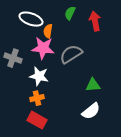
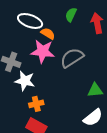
orange semicircle: (48, 31) -> (48, 34), turned 112
white star: (39, 76) -> (25, 81), moved

